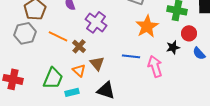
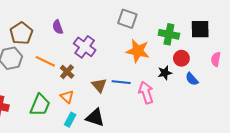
orange star: (147, 26) -> (138, 51), turned -30
brown triangle: (97, 63) -> (99, 85), moved
cyan rectangle: (72, 92) -> (70, 120), moved, turned -48

